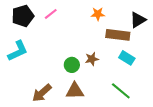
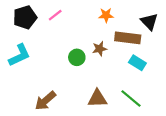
black triangle: (138, 20) -> (149, 22), turned -42
brown star: (92, 59) -> (100, 49), moved
green circle: (72, 65) -> (77, 57), moved
brown triangle: (75, 91) -> (97, 98), moved

